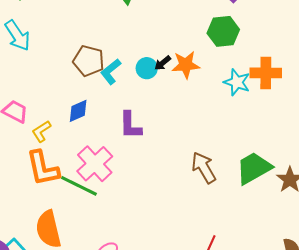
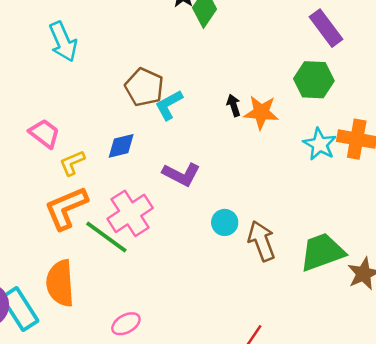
black arrow: (163, 63) -> (234, 105), turned 102
cyan circle: (147, 68) -> (225, 222), moved
purple L-shape: (130, 125) -> (181, 174), turned -72
orange L-shape: (43, 168) -> (66, 208), turned 69

